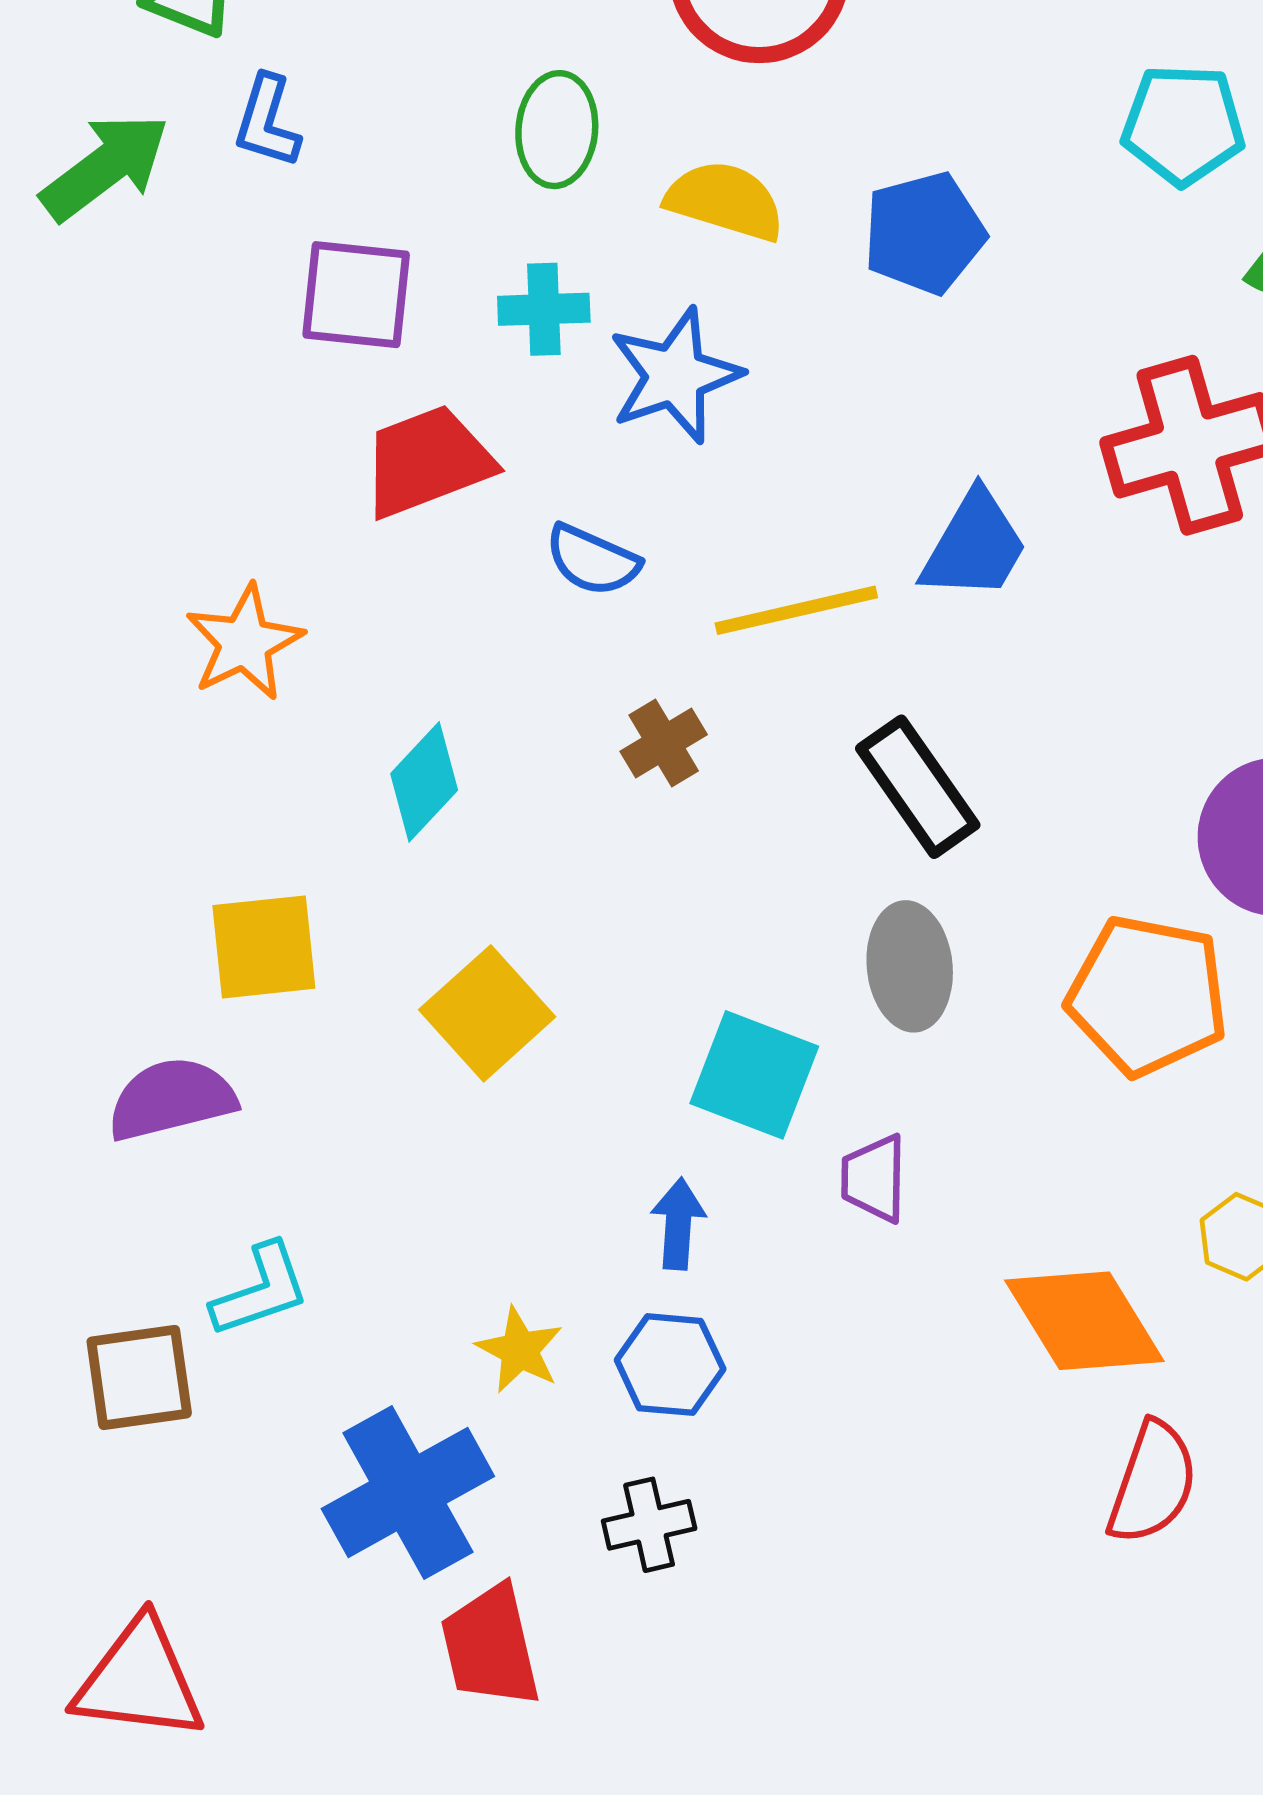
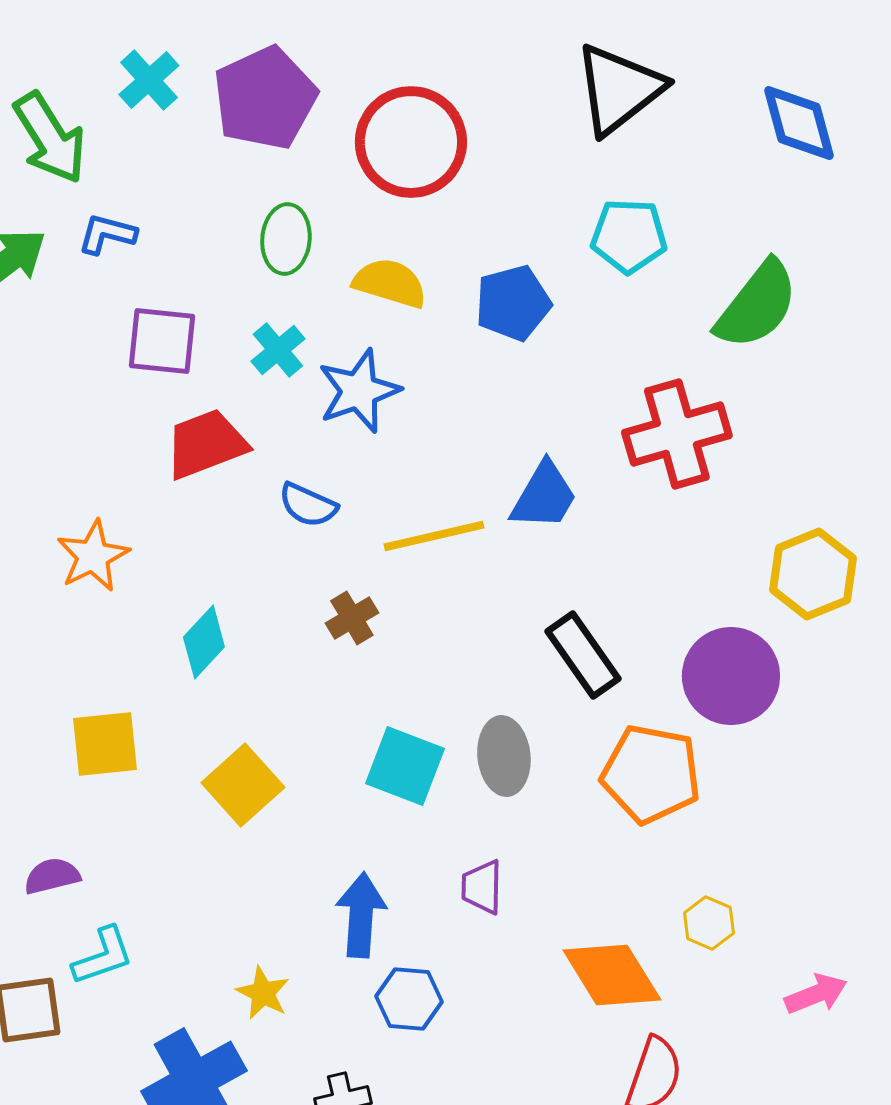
blue L-shape: (267, 121) -> (107, 234), turned 88
cyan pentagon: (1183, 125) -> (629, 236), moved
cyan cross: (544, 309) -> (278, 350), turned -38
black rectangle: (918, 787) -> (583, 655), moved
cyan square: (754, 1075) -> (405, 766), moved
purple semicircle: (172, 1099) -> (52, 876), moved, size x0.7
blue arrow: (678, 1224) -> (361, 915), size x1.5
blue hexagon: (670, 1365) -> (409, 999), moved

